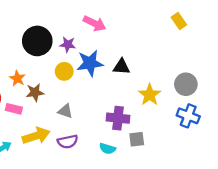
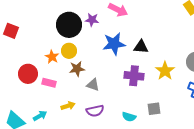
purple star: (68, 44) -> (92, 20), moved
yellow circle: (64, 71) -> (69, 51), moved
brown star: (35, 92) -> (77, 69), moved
purple cross: (118, 118) -> (134, 76), moved
yellow arrow: (36, 136) -> (68, 106), size x0.6

